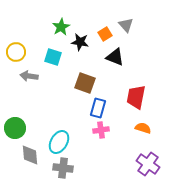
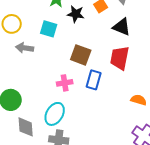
black triangle: (115, 57) -> (122, 27), moved
red trapezoid: (136, 97) -> (120, 58), moved
pink cross: (101, 130) -> (65, 83), moved

